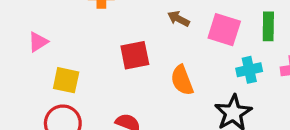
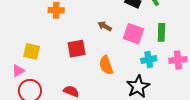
pink triangle: (38, 42) -> (18, 71), moved
yellow square: (66, 80) -> (32, 51), moved

